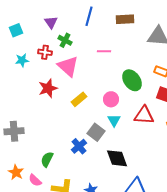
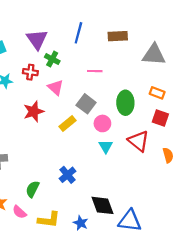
purple triangle: (51, 22) -> (37, 39), size x1.5
pink triangle: (68, 66) -> (55, 87), size x0.7
green ellipse: (132, 80) -> (125, 103), turned 35
red triangle: (144, 115) -> (139, 141), turned 35
gray square: (96, 132) -> (86, 104), moved
black diamond: (117, 158) -> (102, 205), moved

